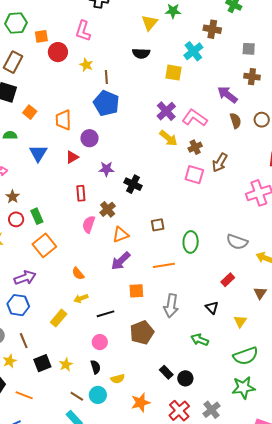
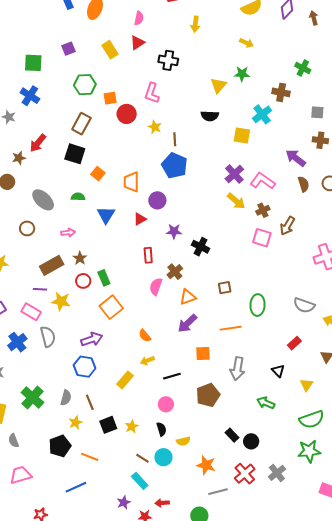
orange star: (141, 403) -> (206, 465), turned 30

